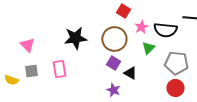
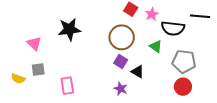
pink star: (141, 27) -> (152, 14), moved
black star: (75, 38) -> (69, 29), moved
green triangle: (148, 48) -> (156, 46), turned -40
pink rectangle: (59, 69) -> (67, 86), moved

